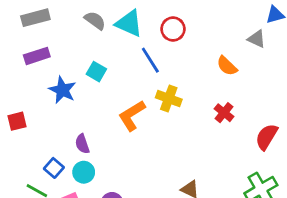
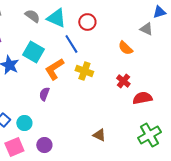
cyan square: (96, 72) -> (33, 52), size x1.5
orange L-shape: (132, 116) -> (54, 69), moved
red semicircle: (267, 137) -> (142, 98), moved, turned 48
purple semicircle: (82, 144) -> (44, 94), moved, turned 40

